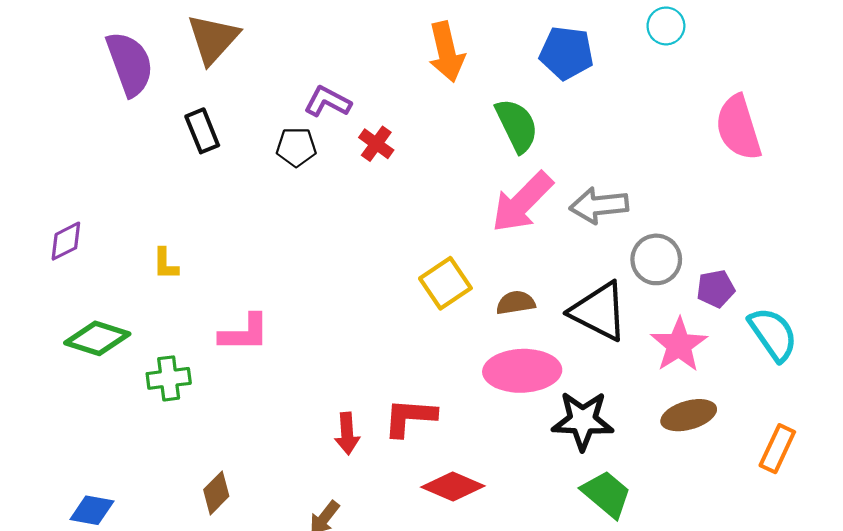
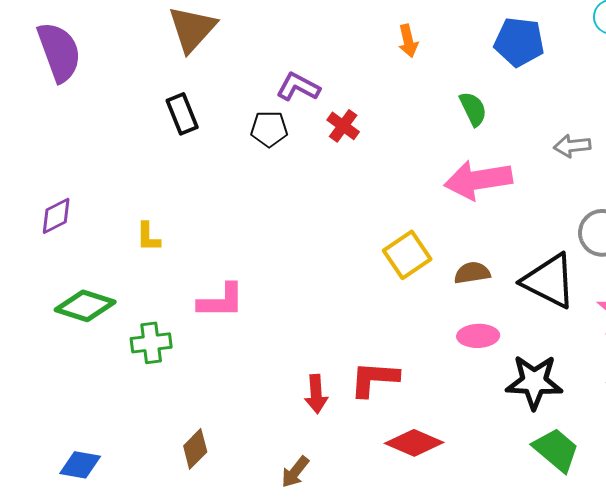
orange arrow: (446, 52) -> (408, 41), size x0.6
purple semicircle: (130, 64) -> (59, 52), moved
green semicircle: (517, 125) -> (473, 109), size x0.7
pink arrow: (522, 202) -> (478, 180), turned 36
gray arrow: (599, 205) -> (572, 146), moved, size x0.7
pink ellipse: (522, 371) -> (478, 336), size x0.6

